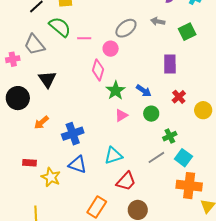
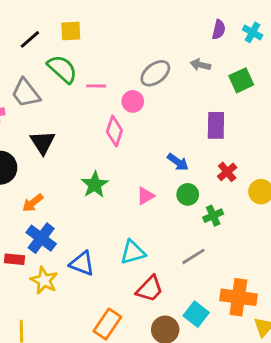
green star: (116, 90) -> (95, 185), moved
blue cross: (73, 134) -> (41, 238), moved, turned -35
green cross: (170, 136) -> (213, 216), moved
cyan square: (183, 158) -> (196, 314), moved

